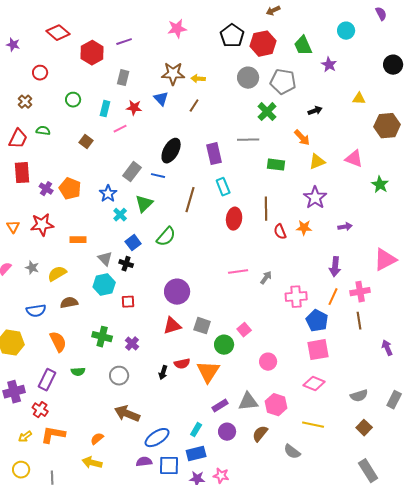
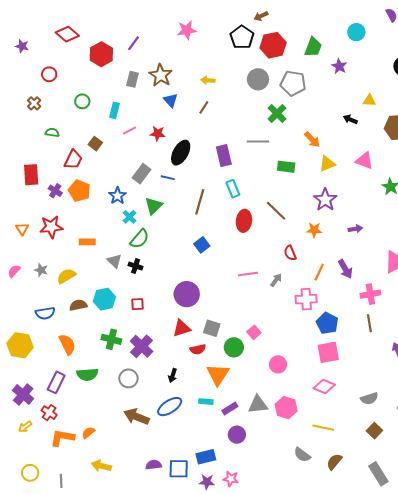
brown arrow: (273, 11) -> (261, 16), moved
purple line: (124, 42) -> (134, 43), turned -35
green trapezoid: (303, 46) -> (313, 47), turned -135
brown star: (173, 74) -> (161, 75), moved, turned 30
red star: (134, 108) -> (158, 134), moved
black arrow: (315, 111) -> (350, 119), moved, turned -136
red trapezoid: (18, 139) -> (73, 160), moved
brown line: (266, 209) -> (276, 211), turned -45
red semicircle: (280, 232) -> (290, 253), moved
green semicircle: (166, 237) -> (140, 239), moved
blue square: (133, 243) -> (202, 245), moved
purple arrow: (335, 267) -> (345, 269), turned -36
cyan hexagon: (104, 285) -> (104, 299), moved
orange line: (333, 297) -> (319, 272), moved
purple cross: (132, 344) -> (142, 346), size x1.6
red semicircle: (182, 364) -> (198, 349), moved
green semicircle: (78, 372) -> (87, 374), size x1.5
purple cross: (14, 392) -> (23, 394), turned -35
cyan rectangle: (196, 430) -> (206, 402), moved, turned 64
brown semicircle: (260, 434) -> (334, 462), moved
yellow arrow: (25, 437) -> (25, 427), moved
blue ellipse: (157, 438) -> (170, 407), moved
orange semicircle: (97, 439) -> (88, 433), moved

